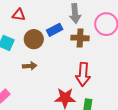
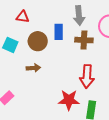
blue rectangle: (55, 30) -> (59, 32), turned -63

